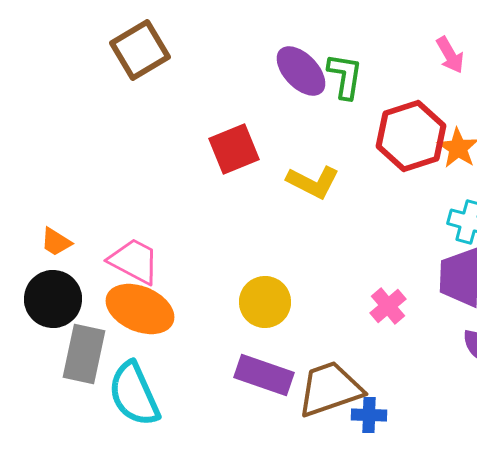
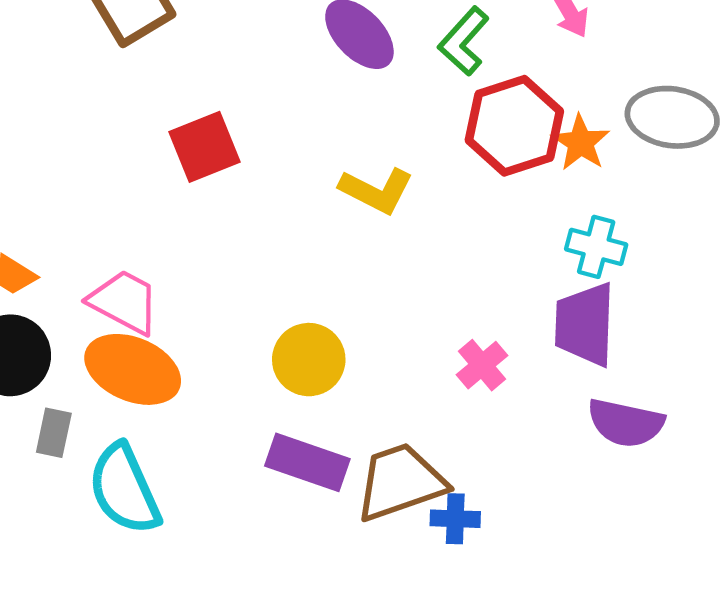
green L-shape: (345, 76) -> (464, 41), moved, turned -147
red square: (234, 149) -> (205, 147), moved
gray rectangle: (84, 354) -> (54, 433), size x0.6

